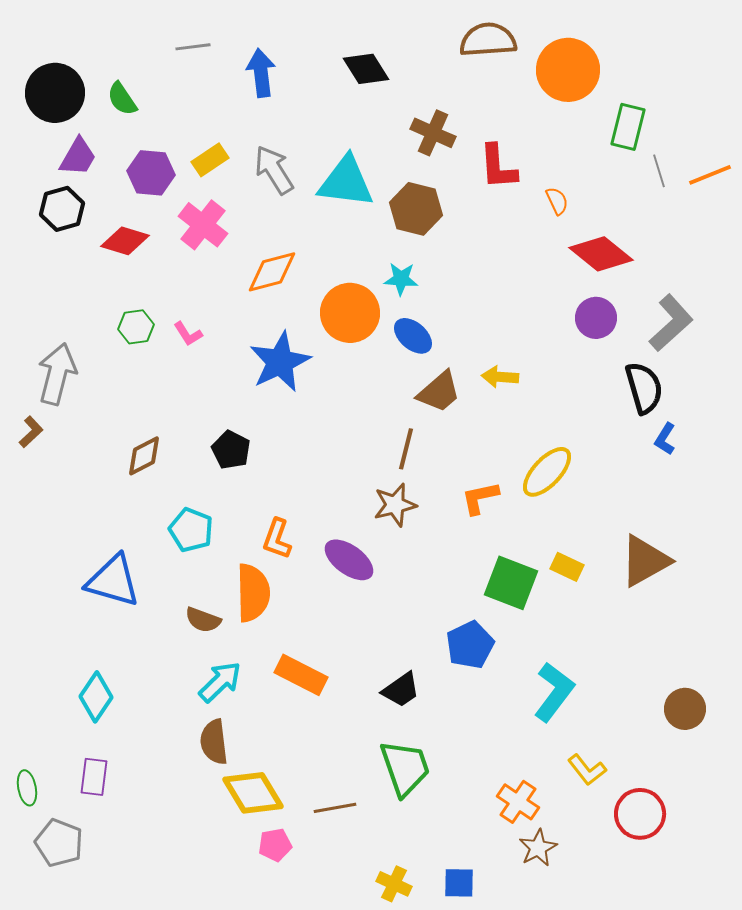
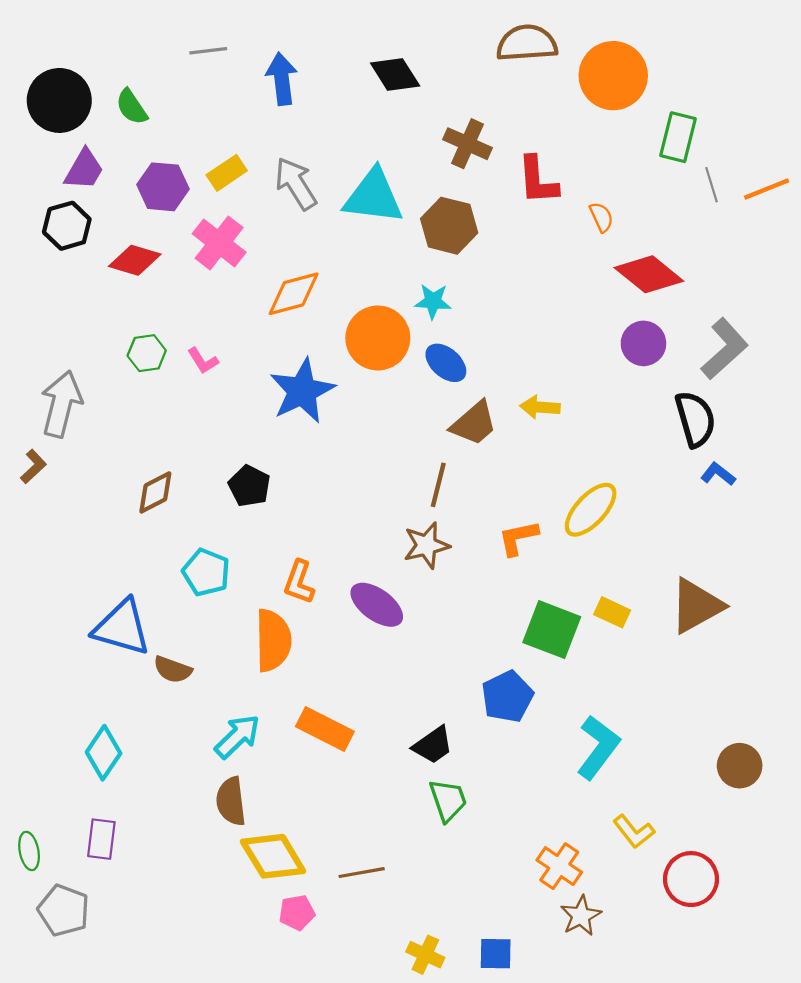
blue L-shape: (665, 439) -> (718, 474), turned 96
brown semicircle: (203, 620) -> (173, 670), moved
green trapezoid: (405, 768) -> (448, 800), moved, size x0.7

